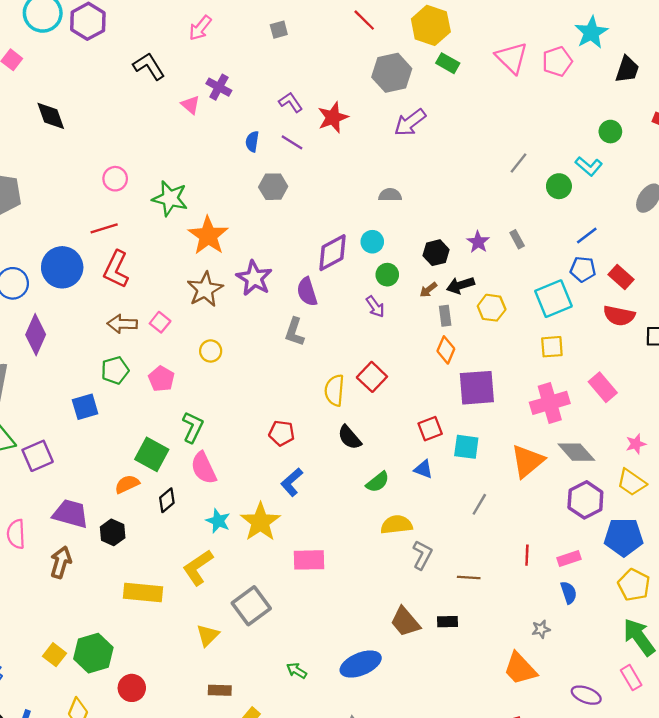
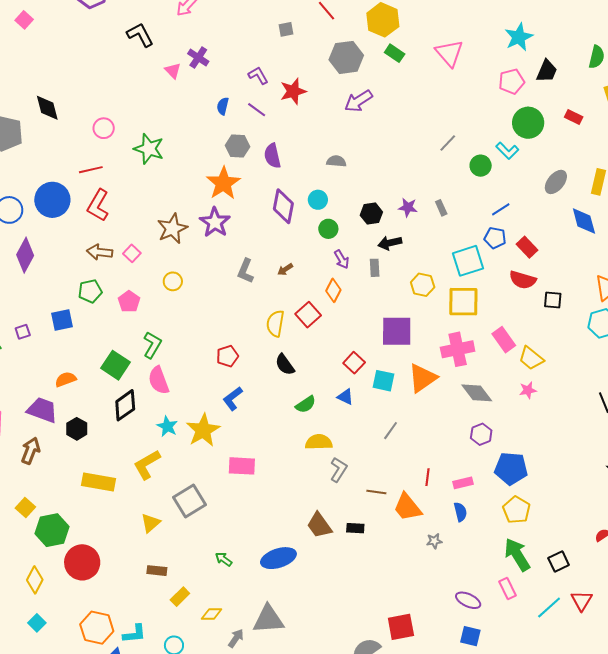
gray square: (279, 30) -> (286, 29), moved
pink pentagon: (557, 61) -> (512, 81), moved
black diamond: (51, 116) -> (47, 108), moved
green circle: (610, 132) -> (528, 123), size x1.6
orange star: (208, 236) -> (223, 183), moved
purple star: (478, 242) -> (408, 207), turned -30
purple diamond: (333, 253) -> (283, 206), turned -56
brown arrow: (428, 290) -> (285, 269), moved
purple semicircle: (307, 292) -> (272, 156), moved
purple arrow: (375, 307) -> (342, 259), moved
yellow hexagon: (492, 308) -> (423, 285), moved
yellow square: (552, 347) -> (463, 302), size x1.6
orange diamond: (446, 350) -> (333, 290), moved
red square: (430, 429) -> (354, 363), turned -30
red pentagon: (282, 433) -> (227, 356), turned -30
purple square: (38, 456) -> (23, 332), moved, size x0.6
orange triangle: (527, 461) -> (422, 378), moved
yellow trapezoid: (632, 482) -> (531, 358), moved
orange semicircle: (127, 484) -> (66, 379), moved
black diamond: (167, 500) -> (125, 405), size x1.5
purple hexagon: (585, 500) -> (481, 434), size x0.7
yellow square: (55, 655) -> (25, 508), moved
orange trapezoid: (520, 669) -> (407, 507), moved
red circle: (132, 688) -> (82, 562), size x1.5

